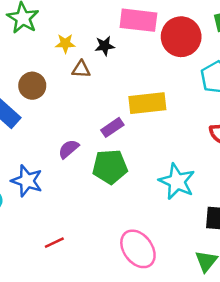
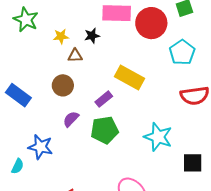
brown circle: (32, 86) -> (63, 85), moved
yellow rectangle: (147, 103) -> (129, 77), turned 40

